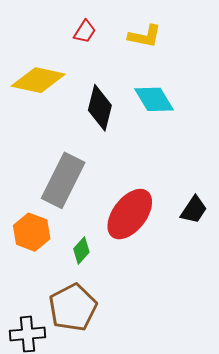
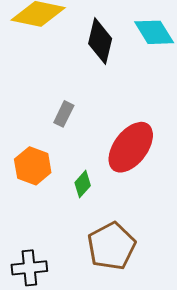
gray rectangle: (63, 180) -> (64, 114), size x0.5
brown pentagon: (73, 307) -> (111, 246), moved

